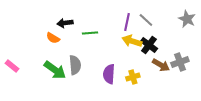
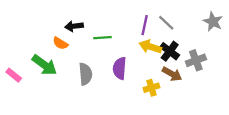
gray cross: (180, 62) -> (196, 60), moved
brown arrow: (161, 65) -> (172, 74), moved
green arrow: (55, 70) -> (44, 65), moved
purple semicircle: (109, 74) -> (120, 68), moved

